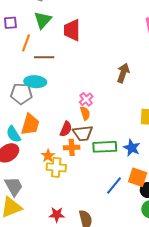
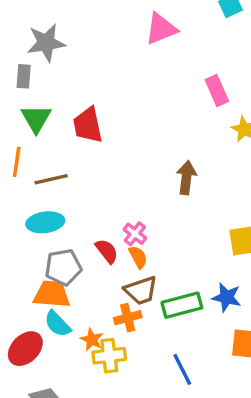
gray pentagon: (21, 94) -> (63, 267), moved
orange trapezoid: (30, 124) -> (52, 294), turned -90
red semicircle: (66, 129) -> (107, 251), moved, turned -49
cyan semicircle: (13, 134) -> (58, 324), moved
blue line: (114, 186) -> (182, 369), moved, turned -54

